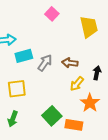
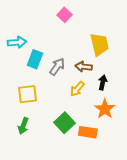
yellow trapezoid: (89, 27) -> (99, 44), moved
cyan rectangle: (24, 56) -> (35, 59), turned -54
black arrow: (97, 73) -> (103, 83), moved
yellow arrow: (77, 84) -> (77, 89), moved

